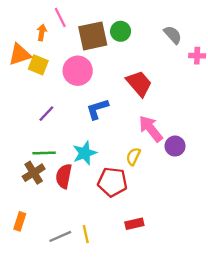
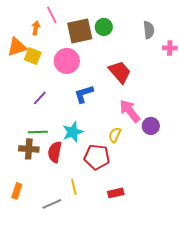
gray semicircle: (173, 35) -> (149, 30), turned 36
brown cross: (34, 173) -> (29, 149), turned 36
yellow line: (86, 234) -> (74, 187), moved

